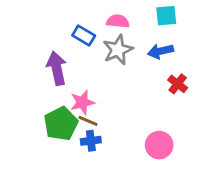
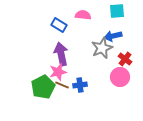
gray star: (118, 50) -> (102, 48), moved
purple arrow: (57, 68) -> (61, 54), moved
blue cross: (91, 141) -> (80, 85), moved
pink circle: (159, 145) -> (120, 77), moved

